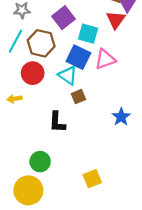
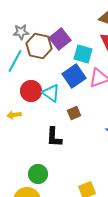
brown hexagon: (41, 43) -> (39, 46), moved
blue square: (78, 57) -> (74, 76), turned 30
cyan triangle: (68, 75) -> (51, 93), moved

